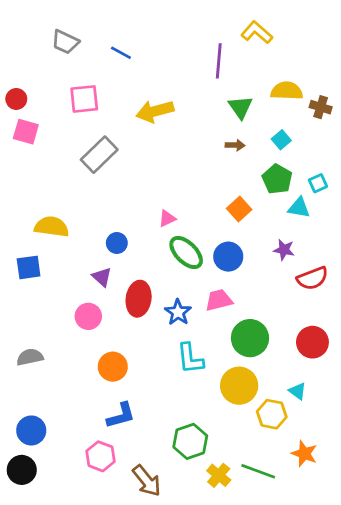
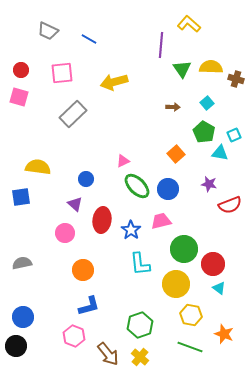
red circle: (16, 99) -> (21, 70), moved
green triangle: (240, 107) -> (182, 69), moved
red circle: (312, 342) -> (213, 264), moved
yellow hexagon: (272, 414) -> (191, 315), moved
yellow cross: (219, 475) -> (140, 357), moved

